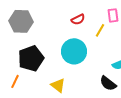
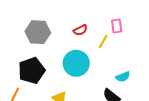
gray hexagon: (21, 21) -> (38, 32), moved

